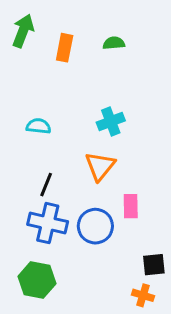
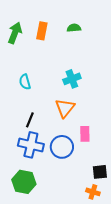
green arrow: (23, 31) -> (15, 33), moved
cyan semicircle: (38, 126) -> (25, 82), turned -112

